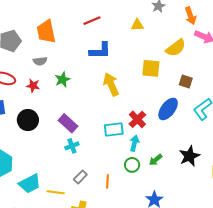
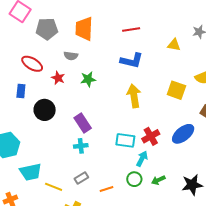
orange line: (107, 181) -> (107, 189), turned 56

